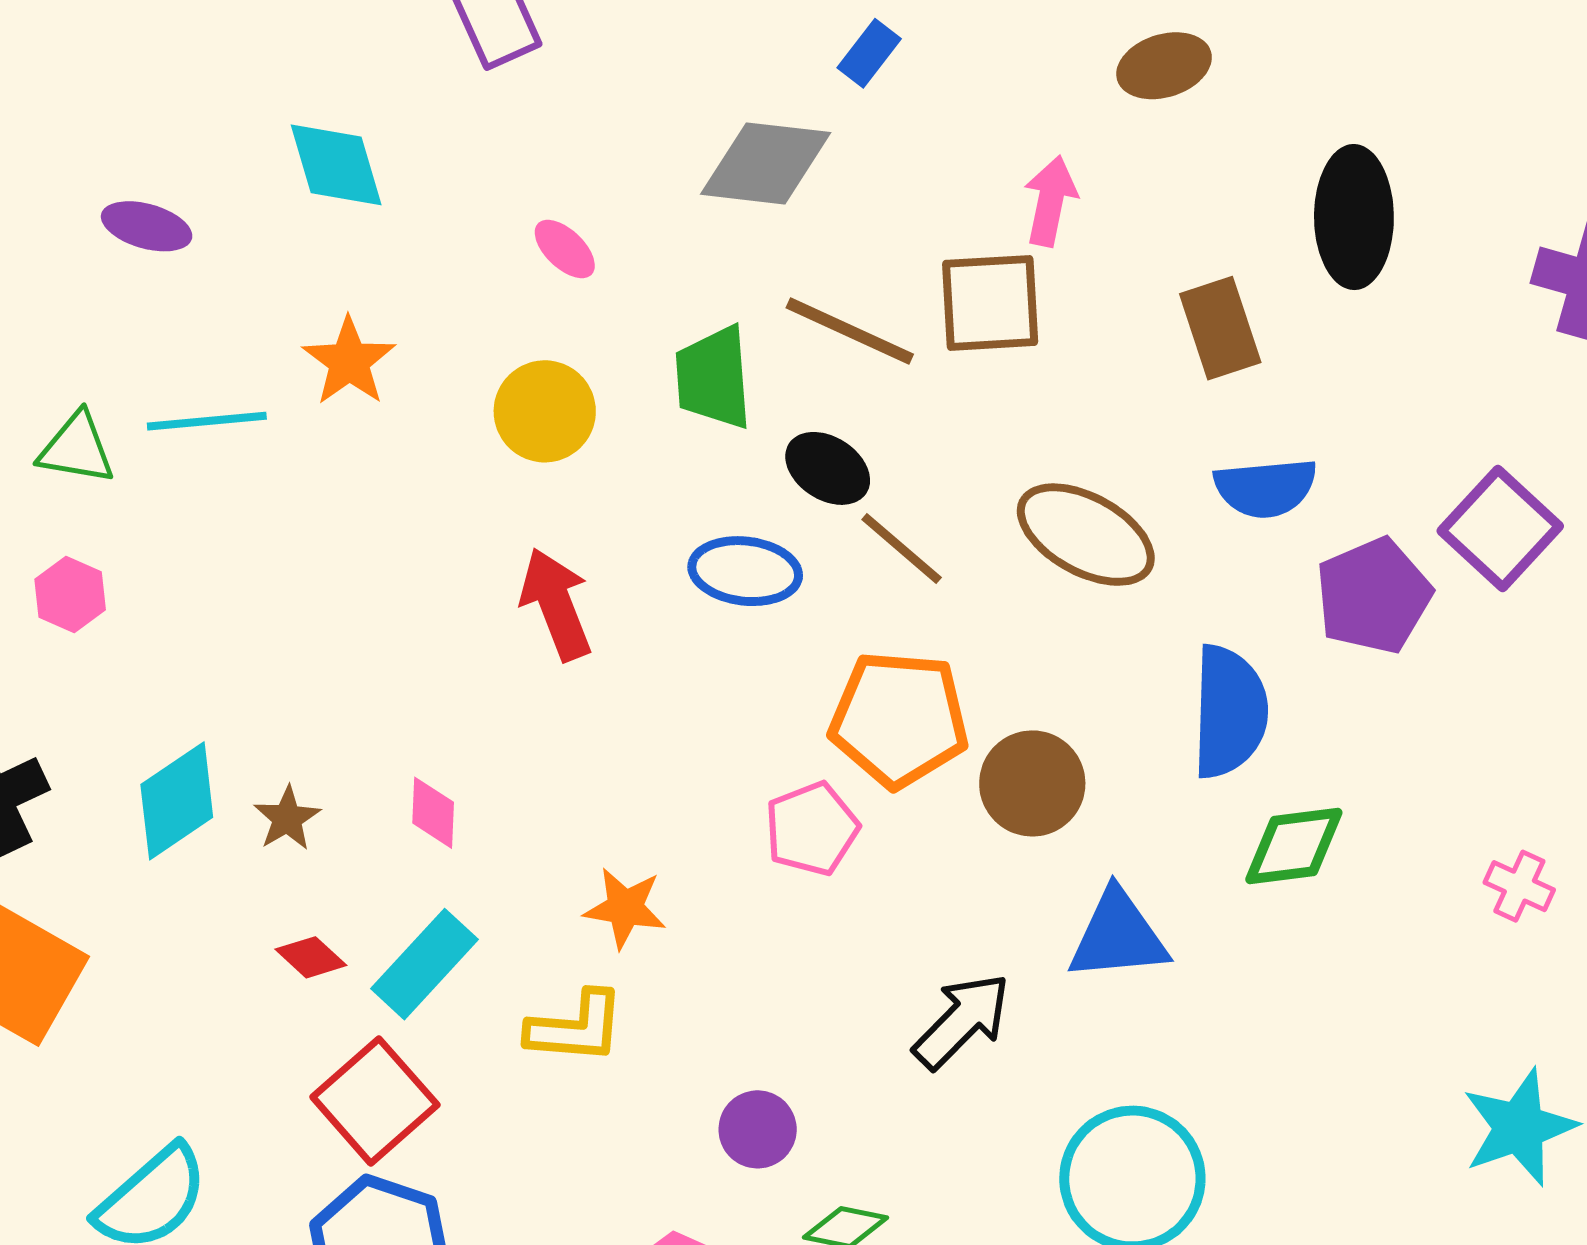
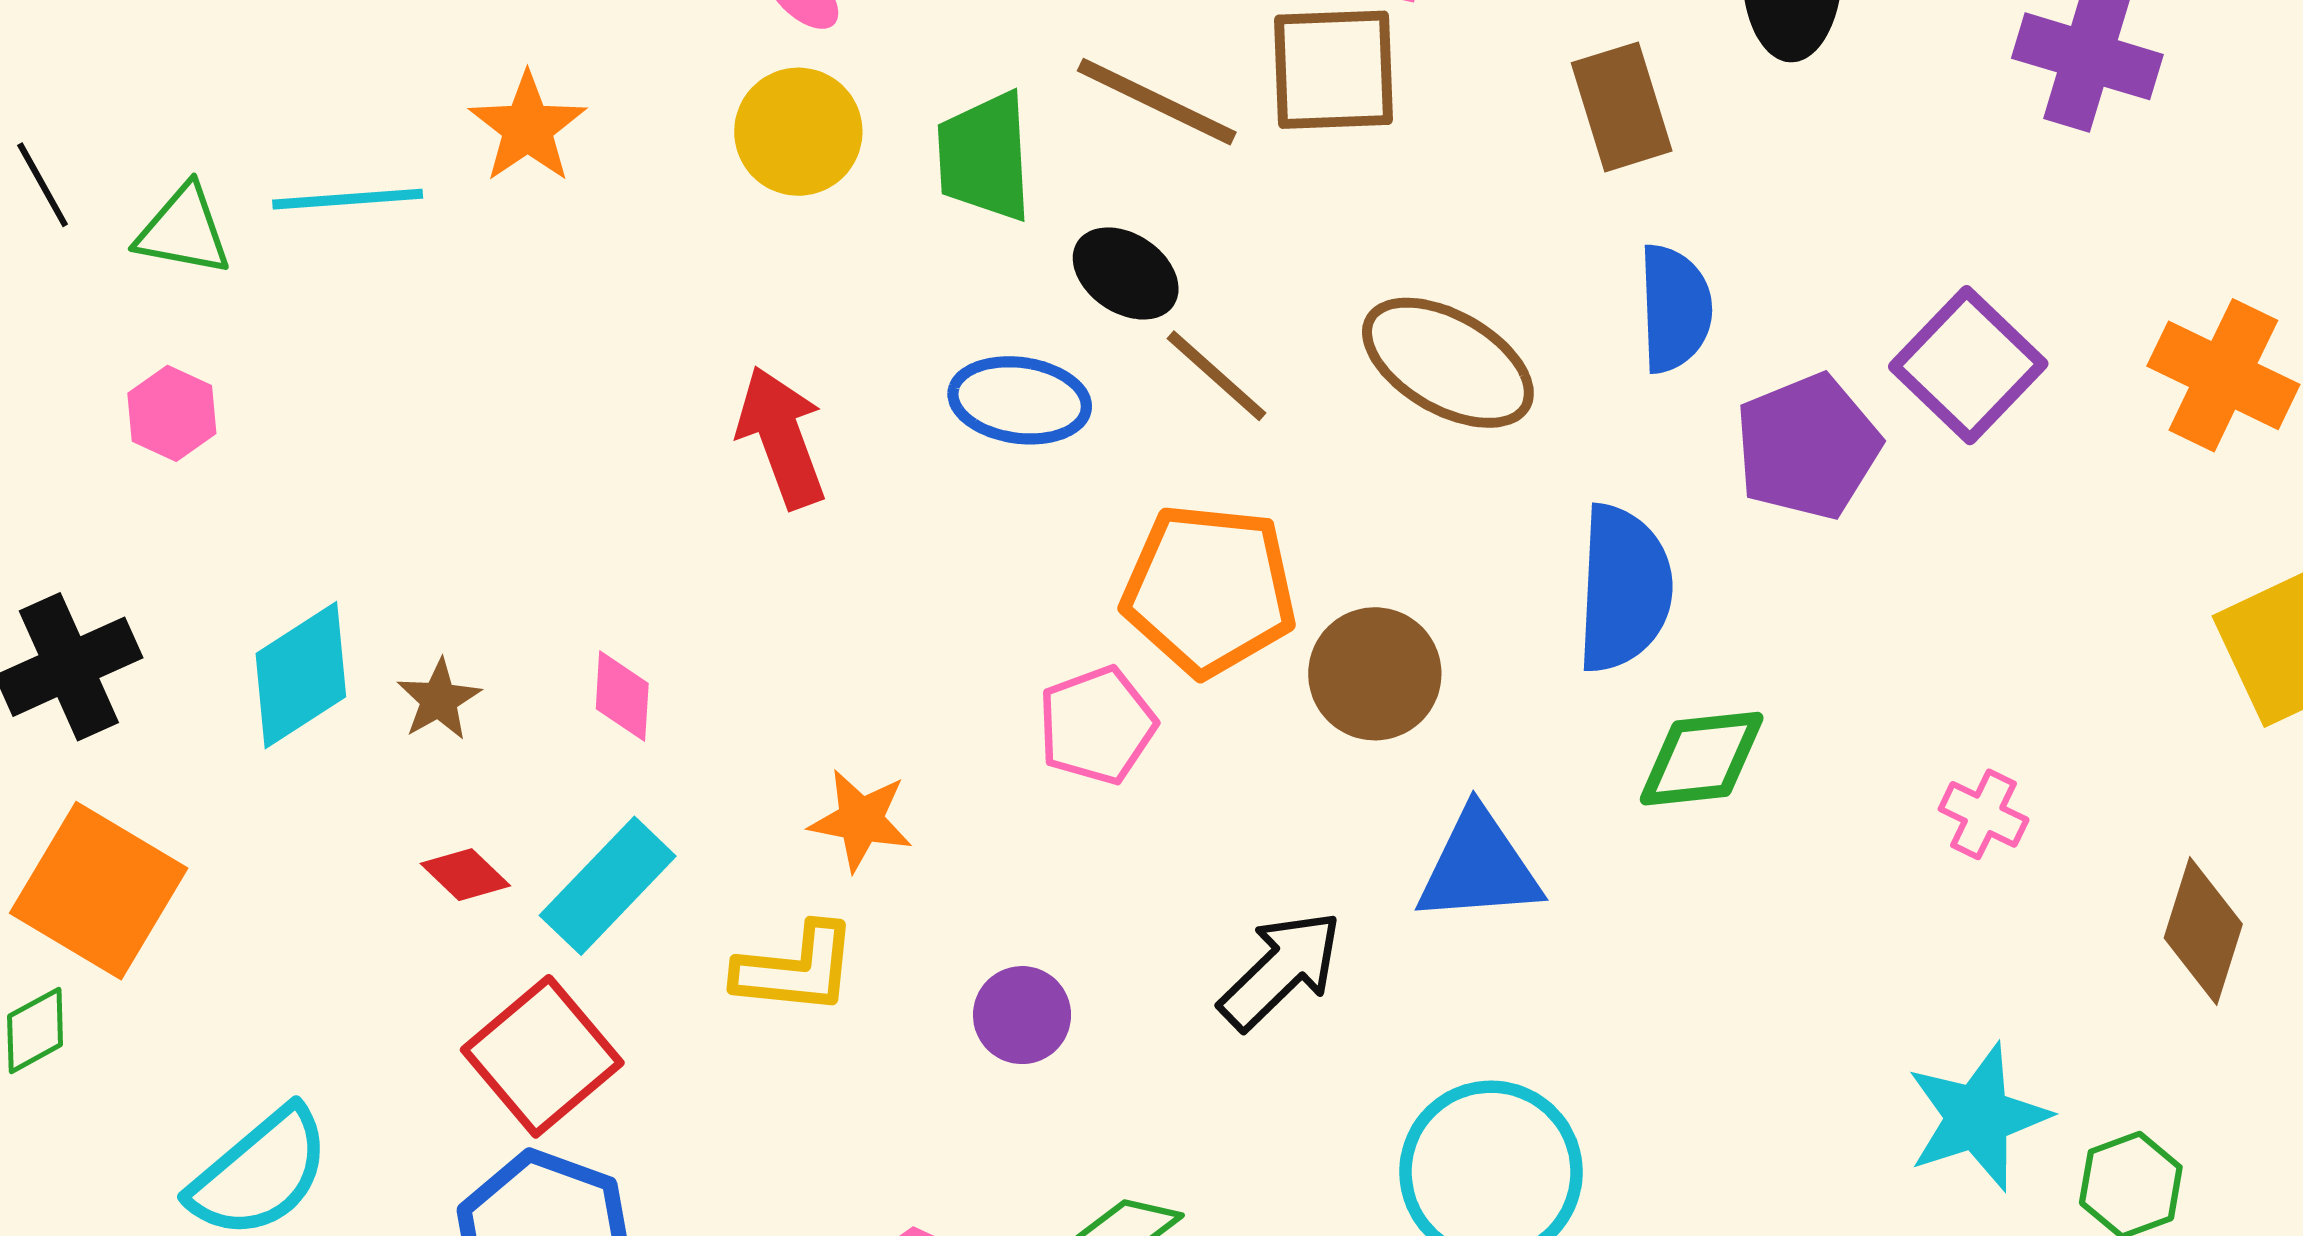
yellow circle: (545, 411) -> (798, 132), moved
blue semicircle: (1266, 488) -> (1675, 308), turned -88
purple circle: (758, 1129) -> (1022, 1015), moved

